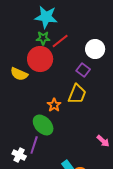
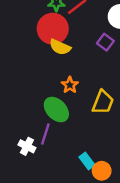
yellow semicircle: (19, 74) -> (60, 47), moved
yellow trapezoid: (77, 94) -> (103, 102), moved

